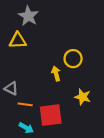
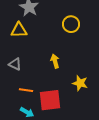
yellow circle: (73, 59) -> (71, 24), moved
gray triangle: (11, 88) -> (15, 64), moved

